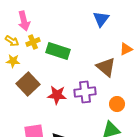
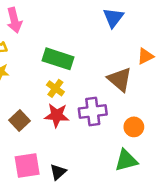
yellow cross: (33, 42) -> (55, 88), moved, turned -32
brown square: (28, 84) -> (19, 120), moved, size x0.7

